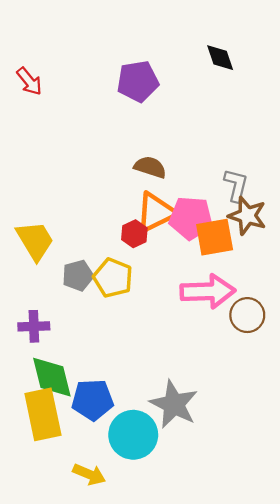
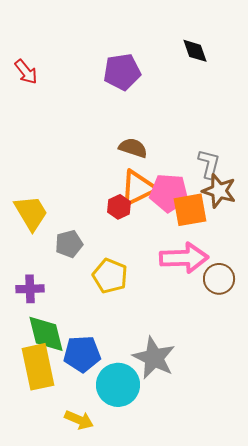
yellow pentagon: (113, 278) -> (110, 276), moved

